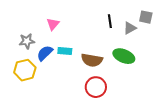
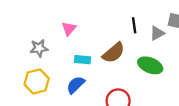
blue semicircle: (45, 53) -> (76, 85), moved
brown semicircle: (92, 60) -> (114, 53), moved, turned -50

